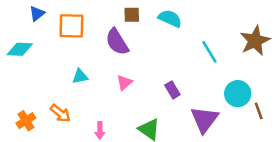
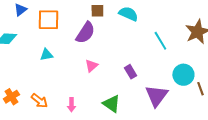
purple semicircle: (117, 42) -> (85, 33), turned -115
cyan triangle: (80, 76) -> (46, 55), moved
orange arrow: (60, 113) -> (39, 101), moved

